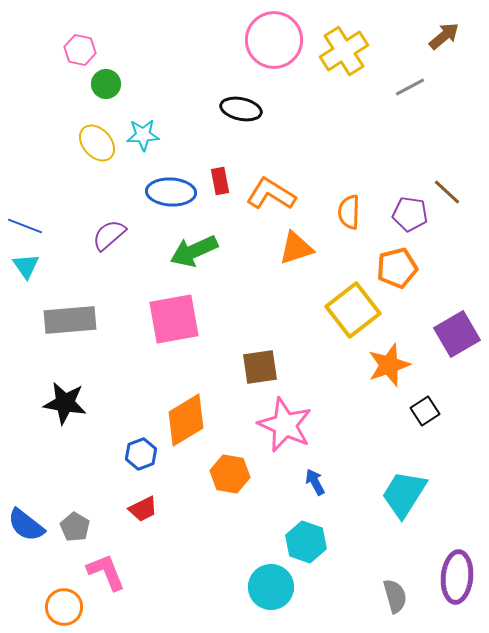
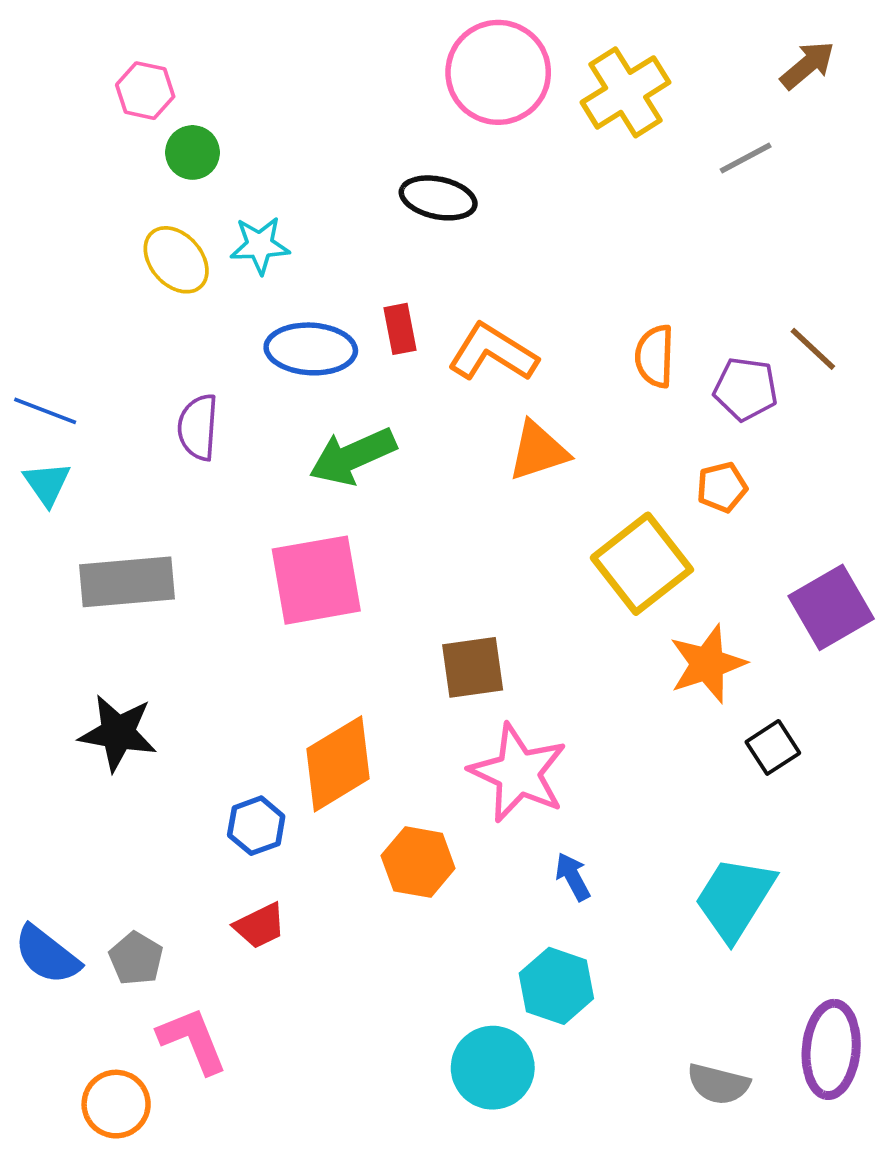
orange semicircle: (349, 212) -> (655, 356), moved
purple semicircle: (109, 235) -> (198, 427), turned -45
orange pentagon: (397, 268) -> (722, 487), size x0.7
gray semicircle: (395, 596) -> (718, 1084), turned 120

